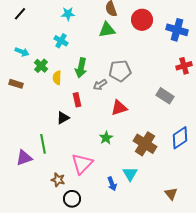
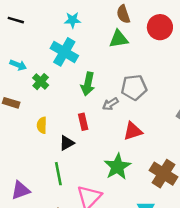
black line: (20, 14) -> (16, 20), turned 64
cyan cross: (61, 41) -> (64, 52), size x1.6
yellow semicircle: (57, 78) -> (42, 125), moved
green star: (106, 138) -> (117, 167), size x1.6
green line: (43, 144) -> (58, 174), moved

